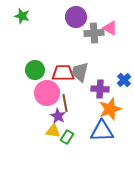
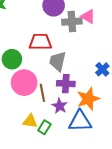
red trapezoid: (63, 73) -> (40, 42), moved
purple cross: (100, 89) -> (66, 84), moved
purple star: (58, 116) -> (60, 106), moved

